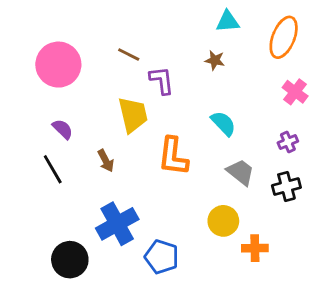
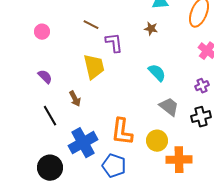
pink circle: (58, 65) -> (42, 32), size x0.5
orange L-shape: (173, 156) -> (122, 132), moved
black line: (53, 169) -> (50, 116), moved
orange cross: (255, 248) -> (179, 160), size x1.4

